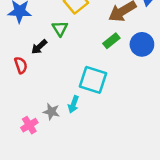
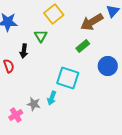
blue circle: (142, 44) -> (108, 66), moved
black arrow: (39, 47) -> (24, 51), turned -40

